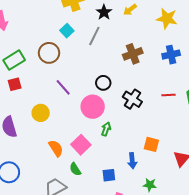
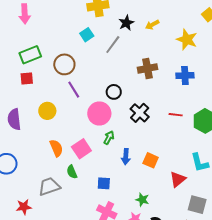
brown circle: (49, 53) -> (64, 64), moved
blue arrow: (132, 161) -> (126, 157), moved

